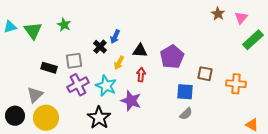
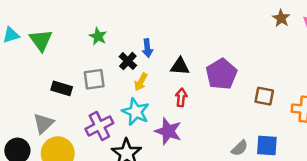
green star: (64, 25) -> (98, 36), moved
blue arrow: (115, 37) -> (147, 48), turned -32
yellow arrow: (119, 63) -> (141, 82), moved
purple cross: (78, 85) -> (99, 126), moved
blue square: (185, 92) -> (267, 145), moved

